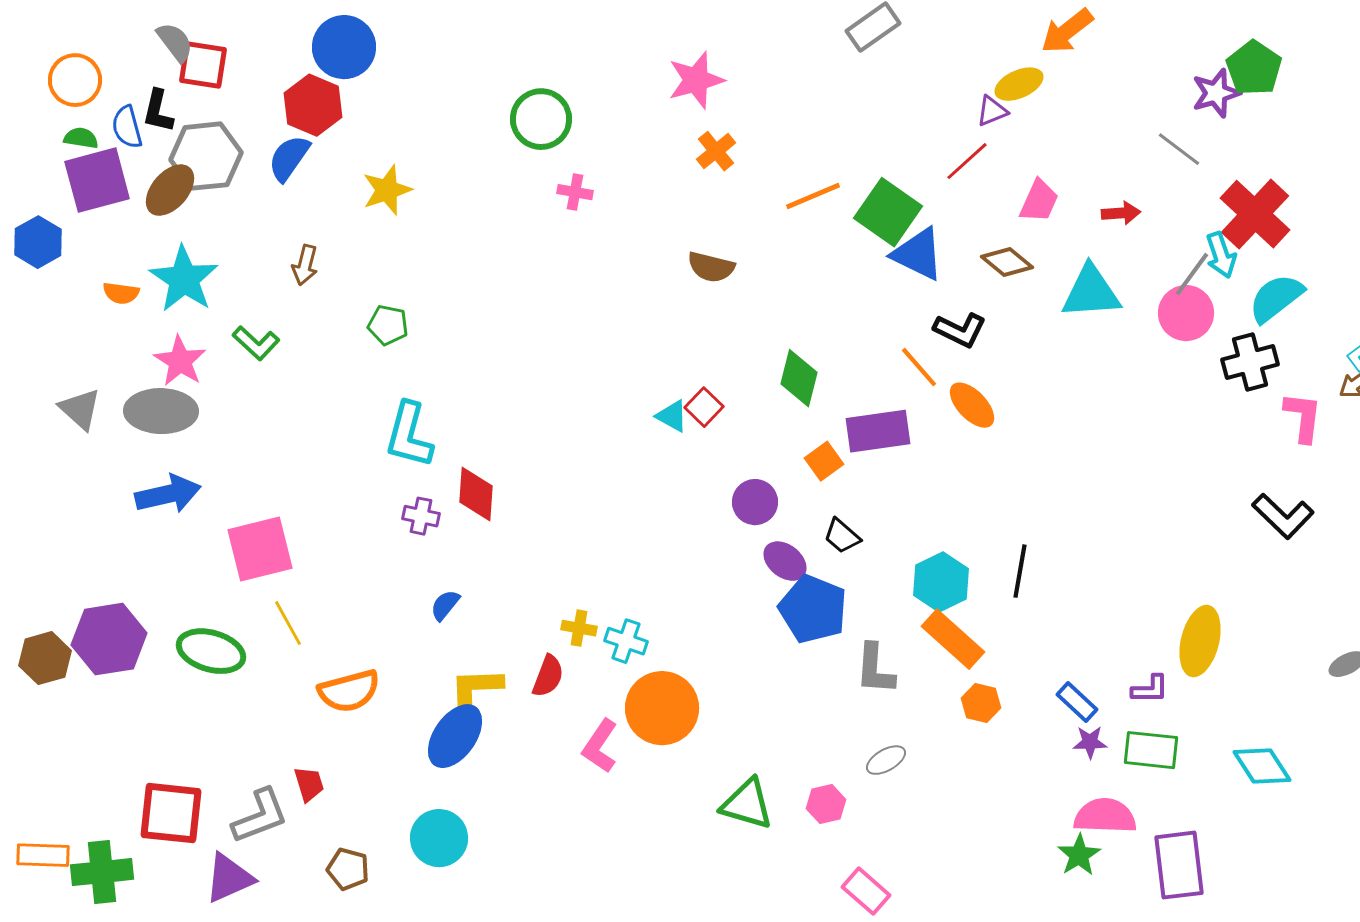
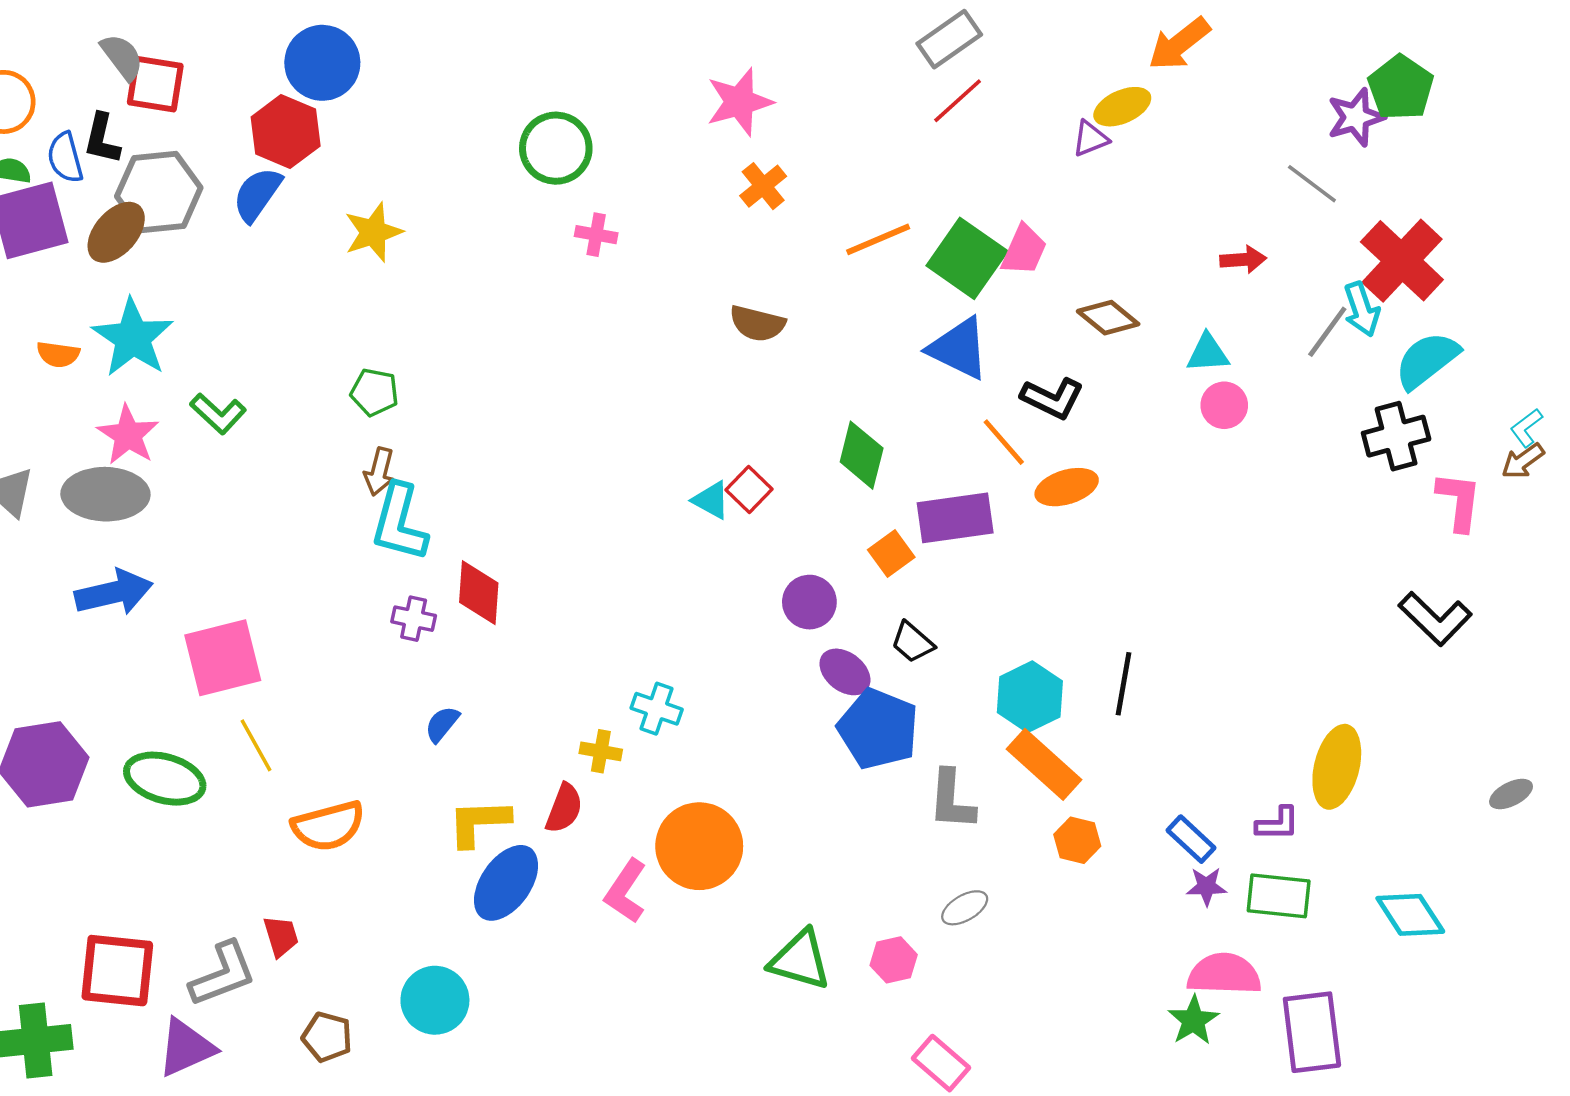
red line: (967, 161) -> (958, 101), moved
pink trapezoid: (1039, 201) -> (1024, 250), moved
blue triangle: (918, 254) -> (959, 348), moved
brown arrow: (305, 265) -> (379, 472), moved
cyan triangle: (1091, 292) -> (1208, 353), size x0.6
pink circle: (1186, 313) -> (1224, 405), moved, size x0.7
orange ellipse: (972, 405) -> (1067, 487), turned -63
cyan cross: (626, 641) -> (657, 709), moved
blue ellipse: (455, 736) -> (506, 883), moved

